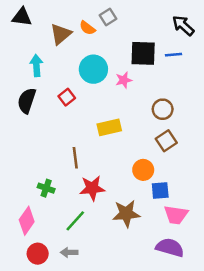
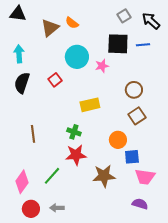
gray square: (108, 17) -> (124, 16), moved
cyan arrow: (36, 66) -> (19, 54), moved
brown line: (75, 158) -> (33, 134), moved
green cross: (46, 188) -> (74, 132), moved
green line: (75, 221) -> (52, 176), moved
purple semicircle: (170, 248) -> (140, 204), size x0.7

